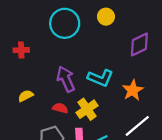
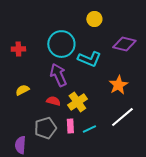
cyan circle: (65, 23) -> (61, 44), moved
purple diamond: (139, 45) -> (124, 44), turned 40
cyan L-shape: (100, 78) -> (89, 59), moved

